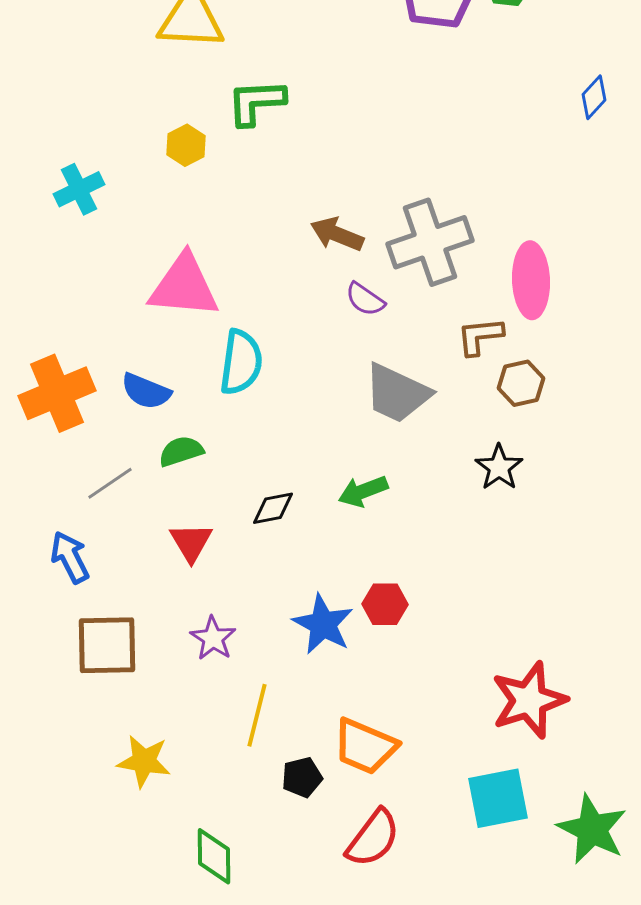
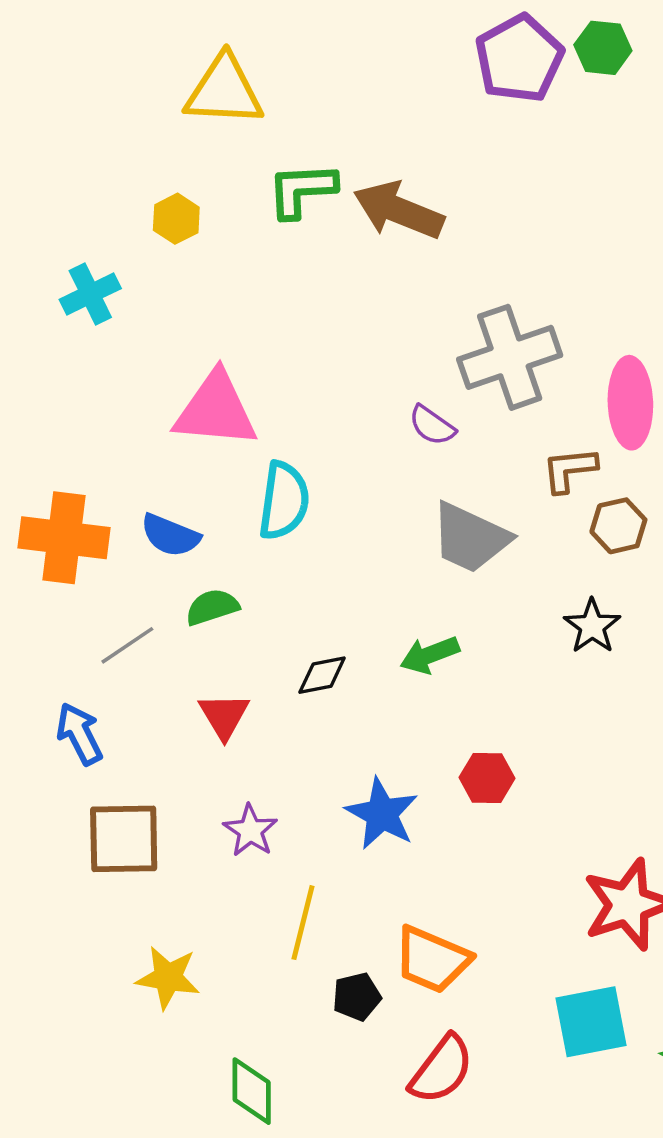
yellow hexagon: (186, 145) -> (176, 219), moved
brown arrow: (337, 234) -> (399, 210), moved, size x1.4
orange cross: (57, 393) -> (64, 538), turned 30
red hexagon: (385, 604) -> (487, 778), moved

